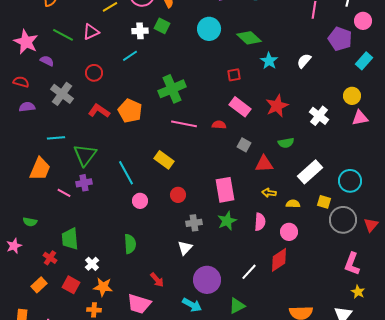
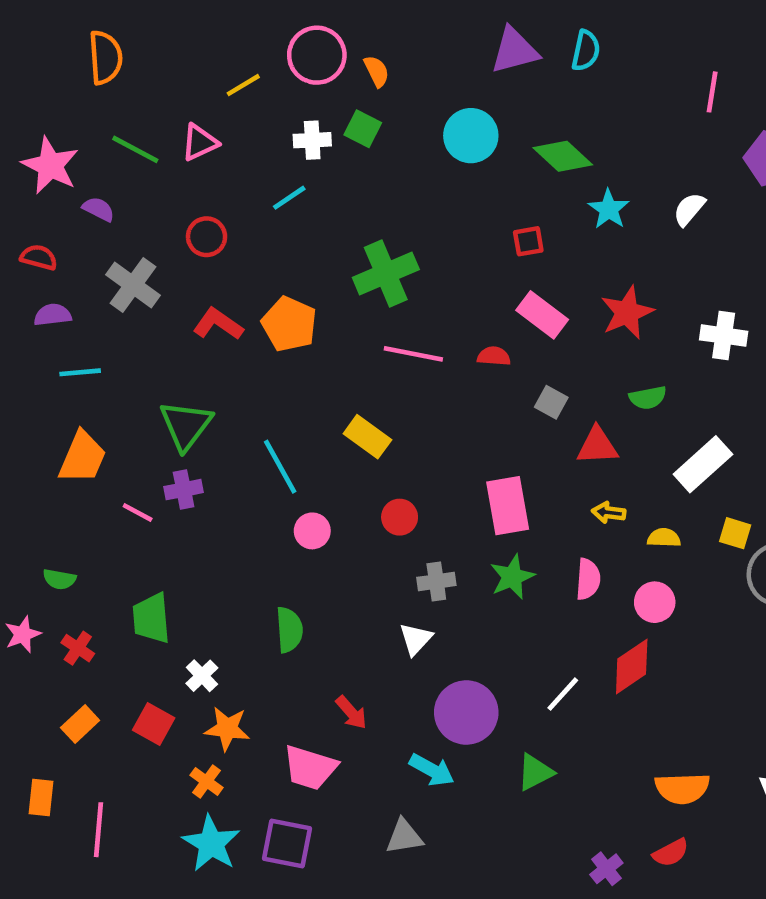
white cross: (319, 116) -> (724, 336), turned -30
cyan line: (56, 138) -> (80, 372), moved
red cross: (50, 258) -> (78, 648), moved
orange cross: (94, 310) -> (207, 781), turned 32

